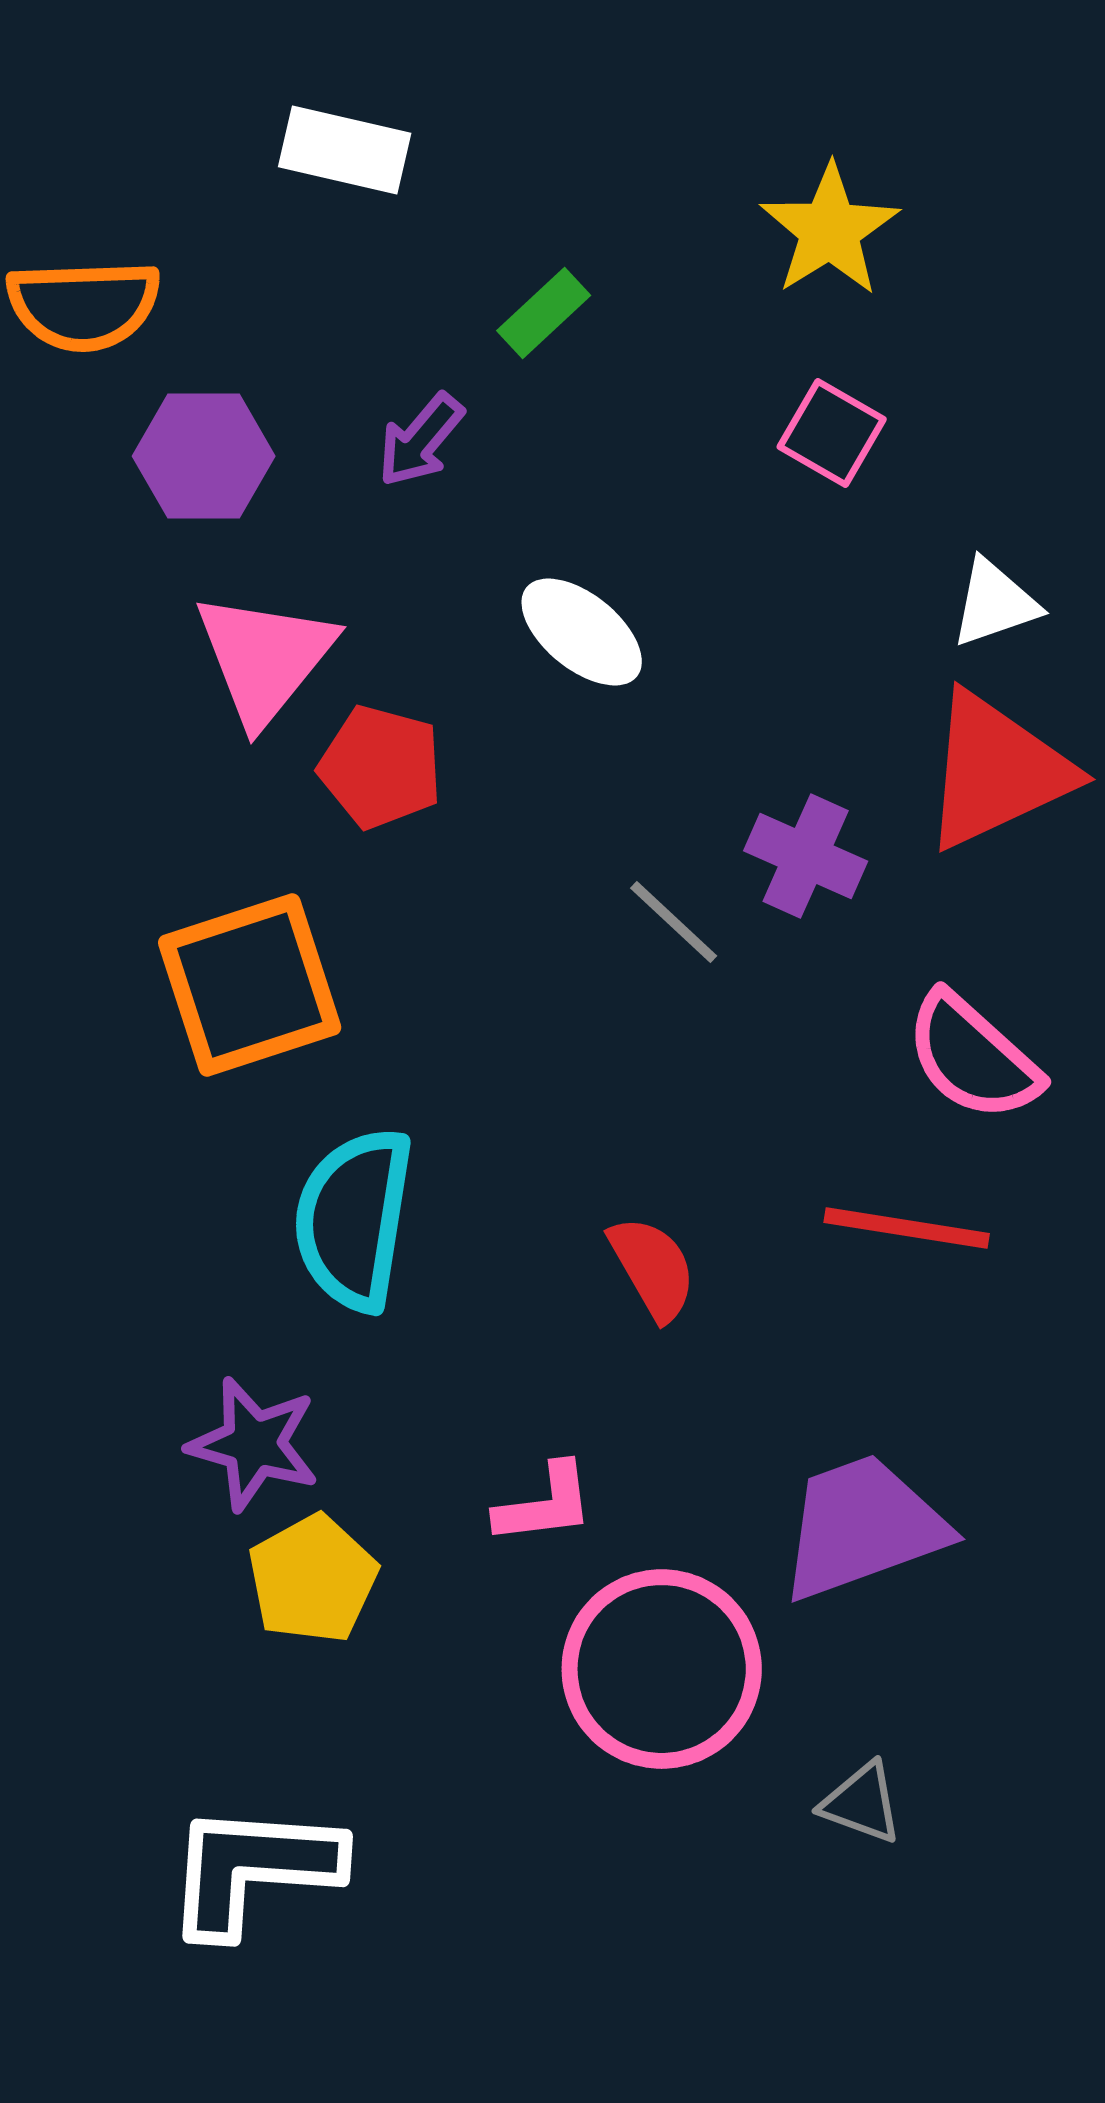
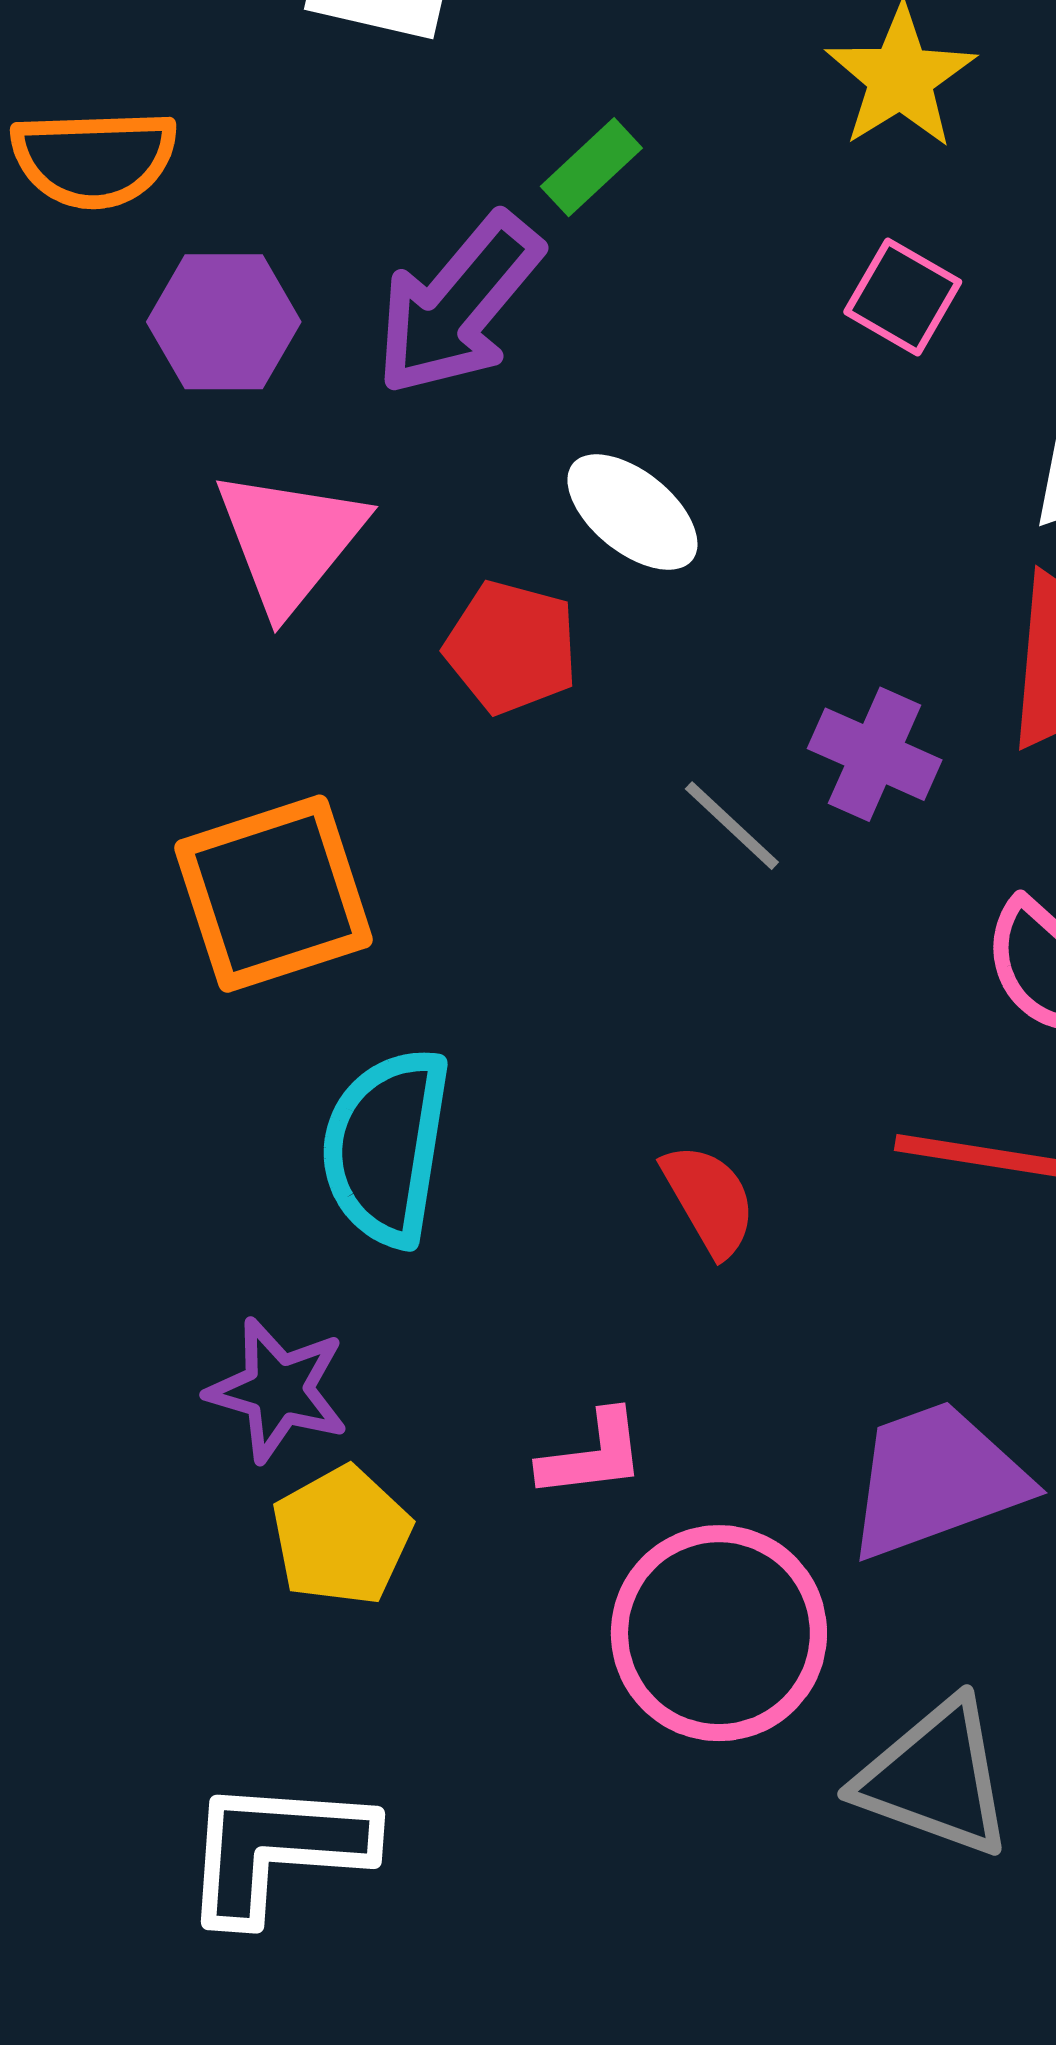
purple arrow: (421, 440) -> (458, 304), size x1.8
red pentagon: (381, 767) -> (511, 647), moved
gray triangle: (862, 1803) -> (935, 1778), size x1.8

